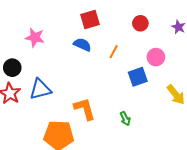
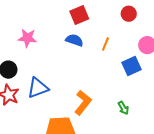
orange L-shape: (85, 109) -> (83, 103), turned 60

